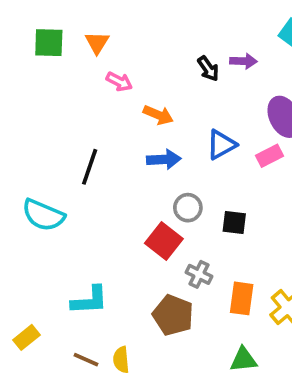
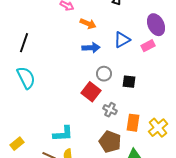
black line: (90, 167) -> (24, 43), moved
cyan semicircle: (43, 215) -> (26, 78), turned -140
cyan L-shape: (90, 300) -> (63, 134), moved
brown pentagon: (173, 315) -> (110, 142), moved

